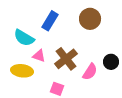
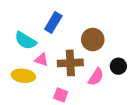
brown circle: (90, 19) -> (93, 39), moved
brown cross: (66, 59) -> (70, 63), turned 35

